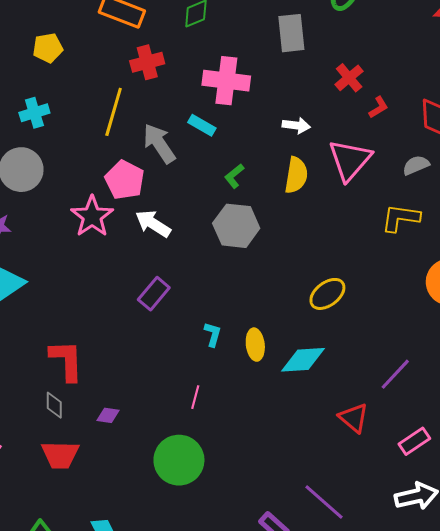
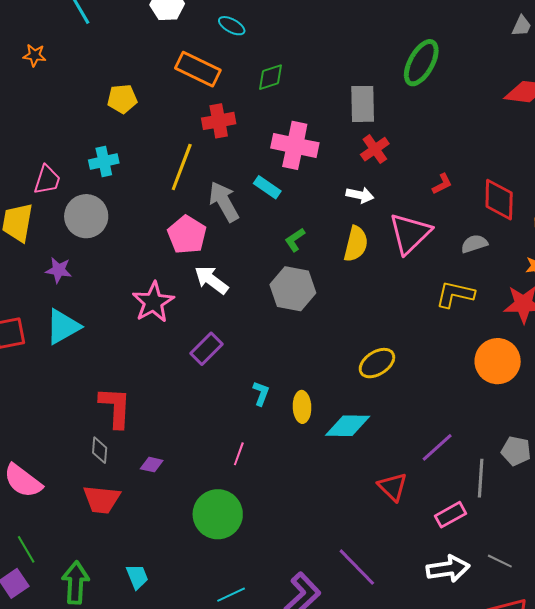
red cross: (349, 78) -> (375, 149), moved
pink star: (92, 216) -> (153, 302), moved

